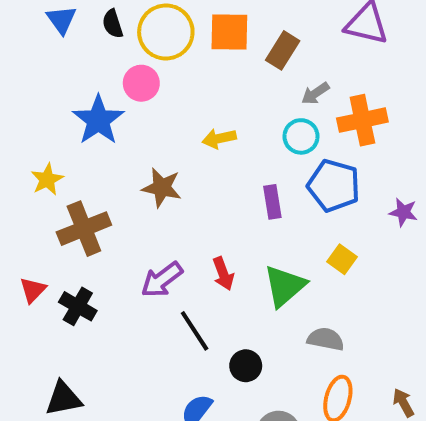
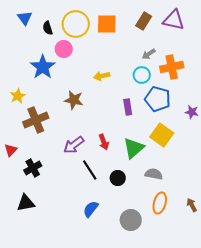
black semicircle: (113, 24) -> (48, 28), moved
brown rectangle: (283, 50) -> (144, 21), moved
yellow square: (342, 259) -> (162, 135), size x1.6
black cross: (78, 306) -> (33, 168), moved, turned 30
black circle: (246, 366) -> (118, 178), moved

